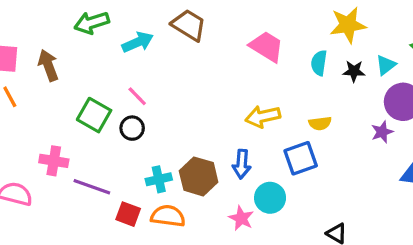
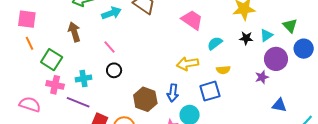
cyan semicircle: (319, 63) -> (215, 43), moved, turned 42
brown arrow: (48, 65) -> (74, 32), moved
green square: (94, 115) -> (52, 60), moved
black circle: (132, 128) -> (114, 70), moved
cyan cross: (159, 179) -> (83, 79), moved

